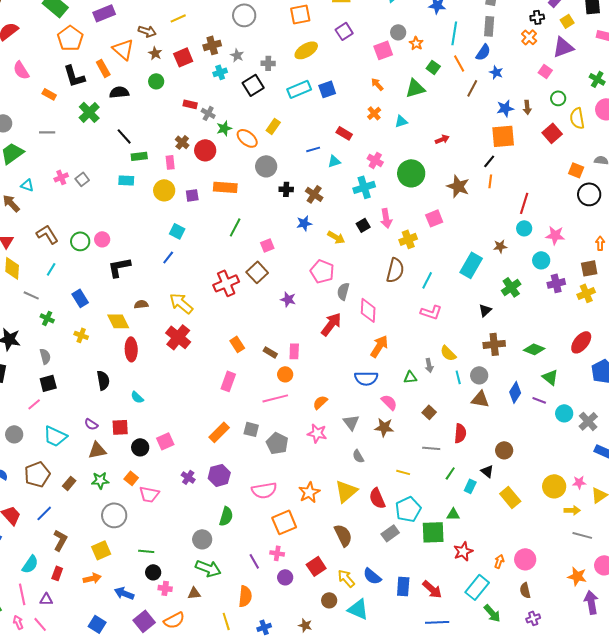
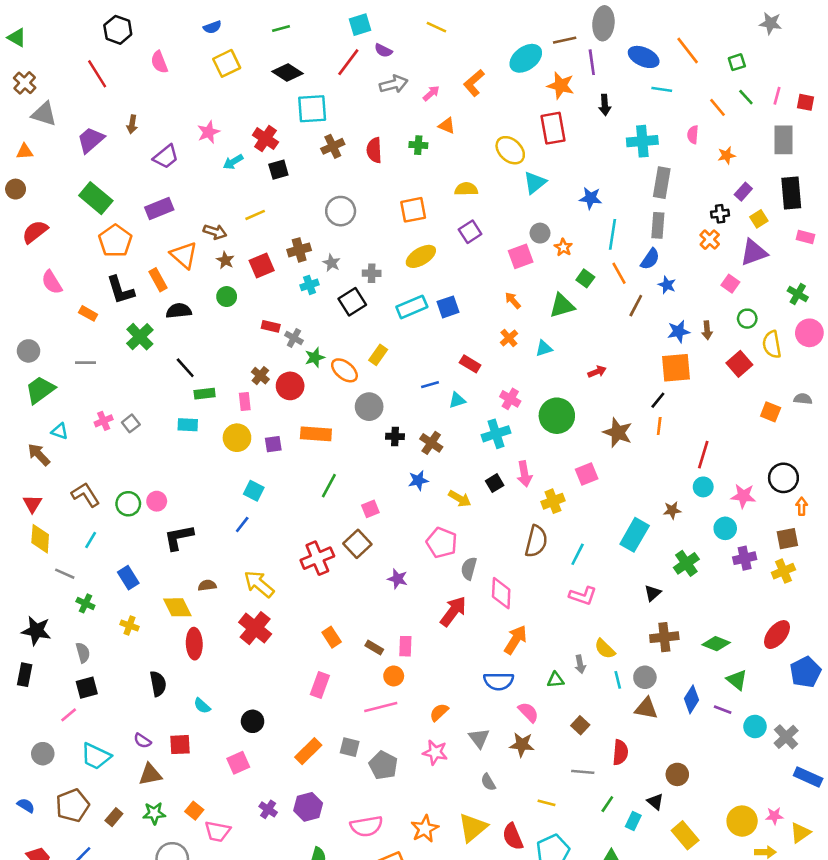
black circle: (589, 194) -> (783, 478), moved
black circle: (140, 447) -> (253, 721), moved

